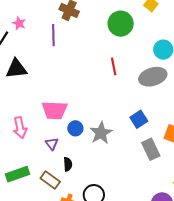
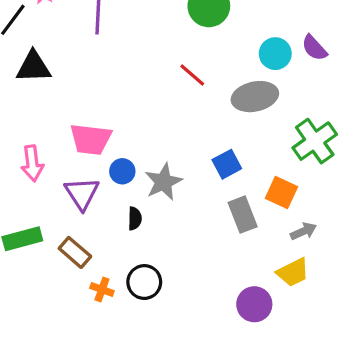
red line: (114, 66) -> (192, 75), turned -42
purple triangle: (52, 144) -> (82, 193), size x1.6
black semicircle: (68, 164) -> (135, 218), moved

